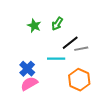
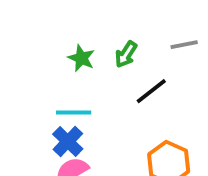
gray line: (81, 49) -> (184, 45), moved
cyan line: (56, 59) -> (74, 112), moved

